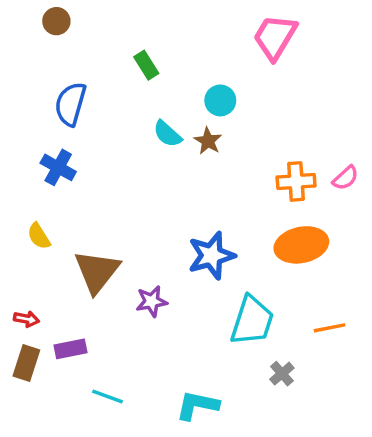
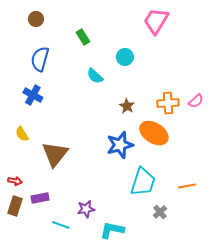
brown circle: (56, 21) -> (36, 19), moved
brown star: (208, 141) -> (127, 106), moved
orange ellipse: (301, 245) -> (154, 133), moved, turned 44
purple star: (152, 301) -> (86, 209), moved

